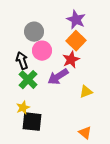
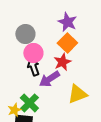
black arrow: (22, 61) -> (33, 67), moved
green cross: (28, 80) -> (29, 103), moved
yellow triangle: (86, 92) -> (77, 94), size x1.5

